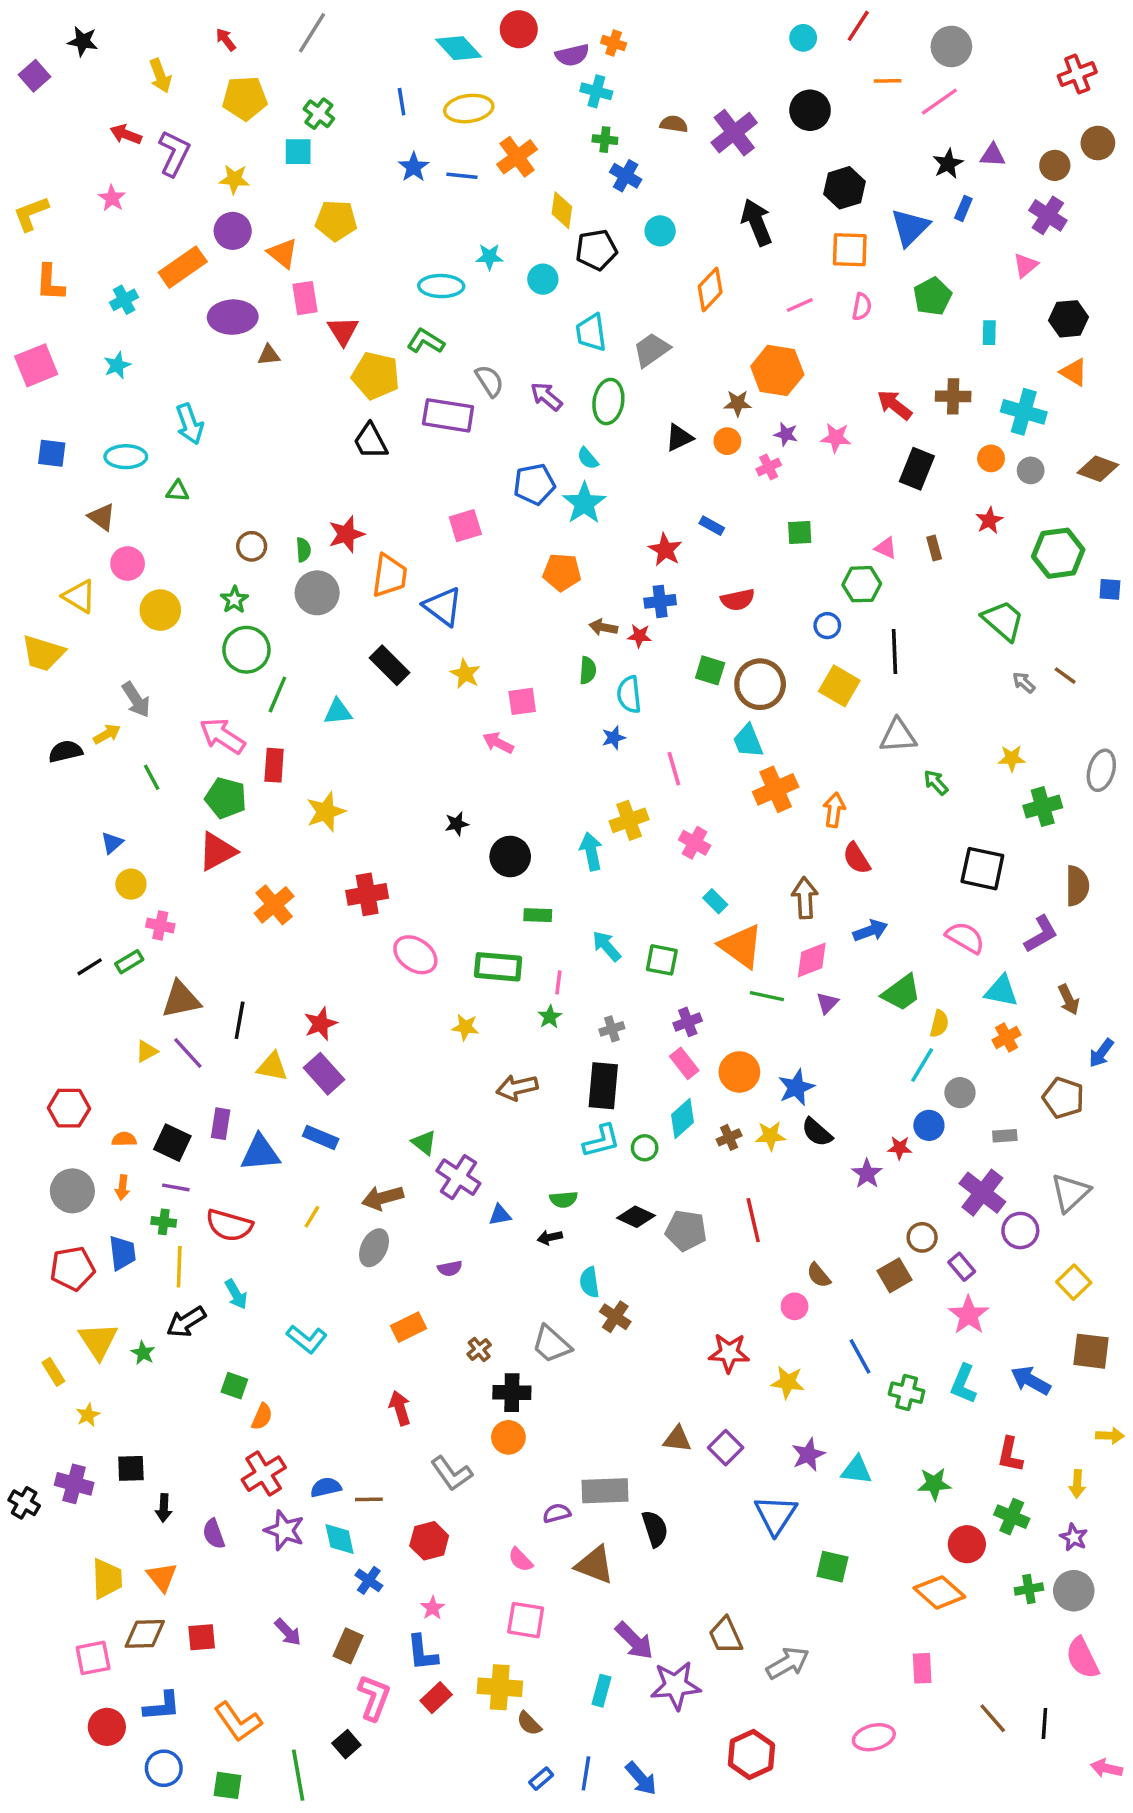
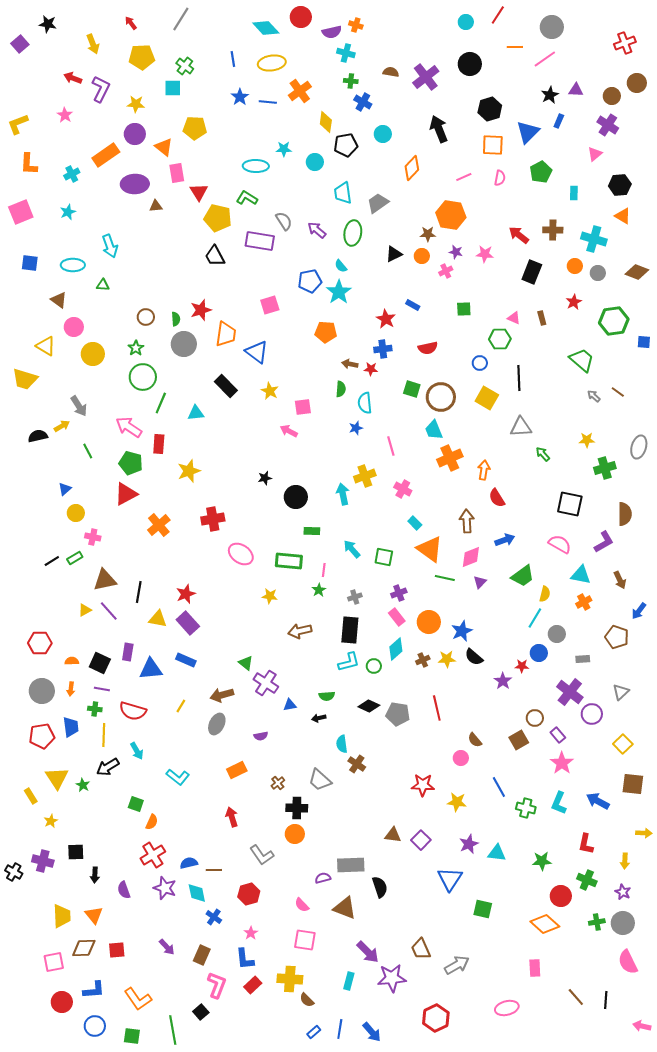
gray triangle: (1070, 1193) -> (621, 692), size x0.7

